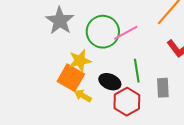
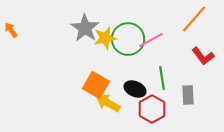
yellow star: (80, 61) -> (105, 38), moved
yellow arrow: (83, 96) -> (108, 103), size x1.4

